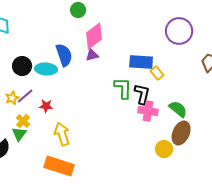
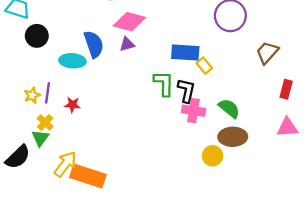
pink diamond: (94, 36) -> (129, 22), turned 52
black circle: (22, 66) -> (37, 36), moved
purple line: (25, 96) -> (47, 93), turned -42
brown ellipse: (181, 133) -> (233, 137), turned 65
yellow arrow: (62, 134) -> (65, 164), moved, turned 55

